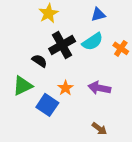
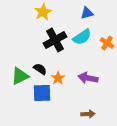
black semicircle: (39, 61) -> (40, 69), moved
blue square: (47, 105) -> (42, 93), turned -36
brown arrow: (99, 129) -> (88, 114), turned -40

